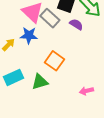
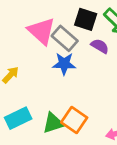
blue star: (29, 35) -> (64, 64), moved
orange square: (55, 61) -> (74, 120), moved

